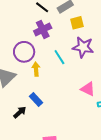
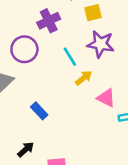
yellow arrow: (36, 69) -> (84, 78), moved, turned 56
black arrow: (20, 112) -> (26, 149), moved

